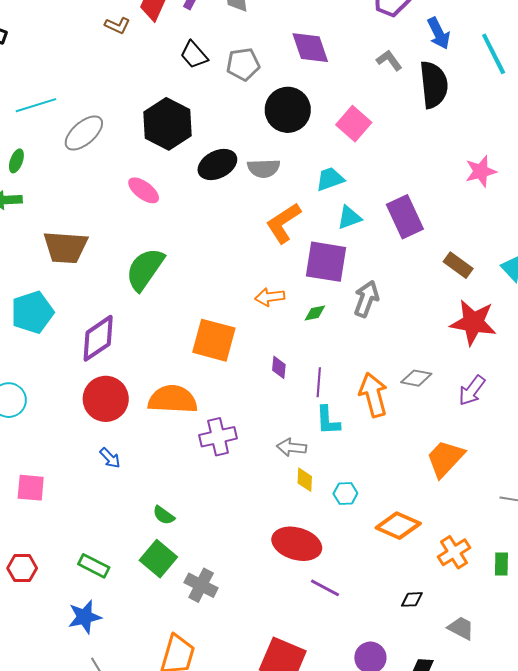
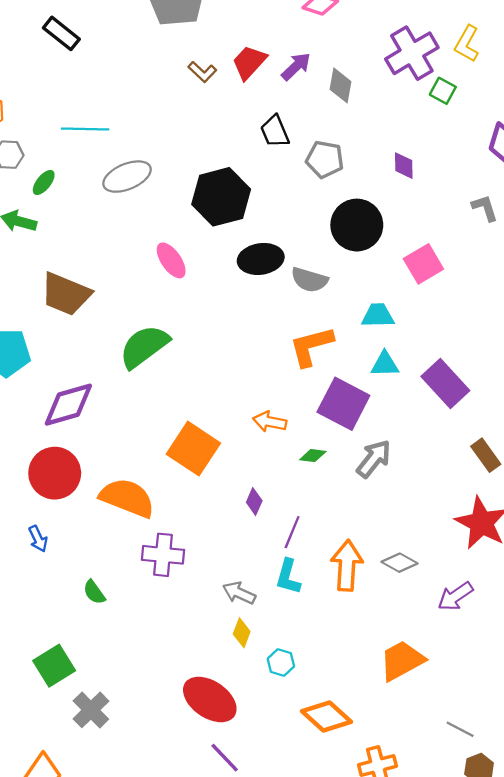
purple diamond: (310, 48) -> (404, 166), size x0.6
purple rectangle: (405, 217) -> (445, 384), turned -36
green semicircle: (164, 515) -> (94, 592), moved

